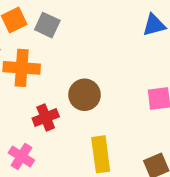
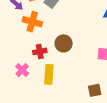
yellow rectangle: (101, 154) -> (49, 74), moved

